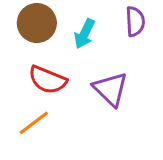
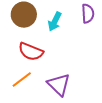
purple triangle: (111, 89) -> (59, 85), moved

